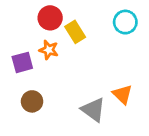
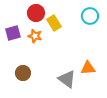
purple square: (22, 62) -> (13, 33), moved
orange triangle: (122, 94) -> (88, 68), turned -49

